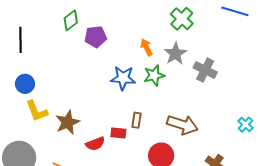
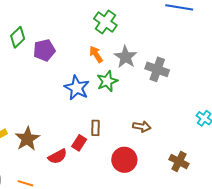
green cross: (182, 19) -> (105, 22), moved
blue star: (123, 78) -> (77, 88), turned 30
brown arrow: (182, 125) -> (142, 127), size x0.6
red rectangle: (118, 133) -> (79, 143), turned -56

